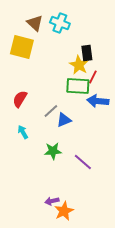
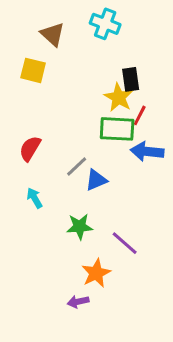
cyan cross: (60, 23) -> (105, 24), moved
yellow square: (22, 47) -> (33, 70), size x0.7
orange star: (64, 211) -> (96, 273), moved

